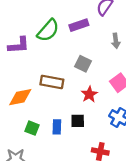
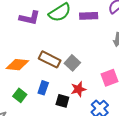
gray square: (83, 64) -> (72, 63), moved
red star: (89, 94) -> (78, 89), moved
blue rectangle: (57, 127) -> (43, 88), moved

